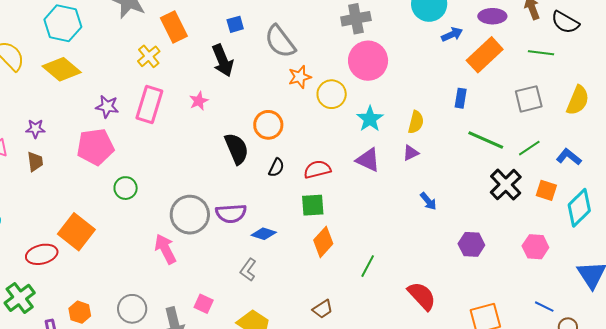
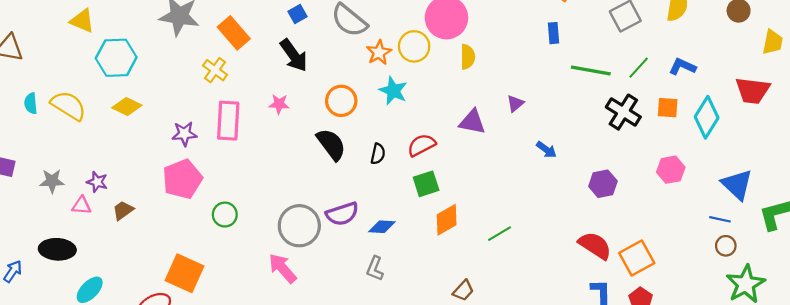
yellow diamond: (62, 69) -> (127, 106), size x0.7
yellow circle: (332, 94) -> (414, 46), moved
pink star: (199, 101) -> (279, 104), turned -30
cyan star: (370, 119) -> (393, 91), moved
yellow semicircle: (416, 122) -> (468, 57), moved
orange circle: (268, 125) -> (341, 101), moved
purple star: (35, 129) -> (97, 182), moved, turned 30
brown trapezoid: (35, 162) -> (123, 210), turned -105
orange diamond: (323, 242) -> (447, 220), turned 32
green line: (368, 266) -> (500, 234), turned 45
red semicircle: (422, 296) -> (595, 246), moved
blue line: (544, 307) -> (720, 219), moved

